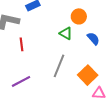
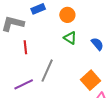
orange circle: (79, 16) -> (67, 15), moved
gray line: (59, 66) -> (47, 71), moved

